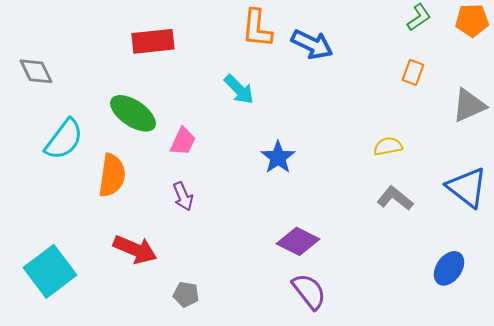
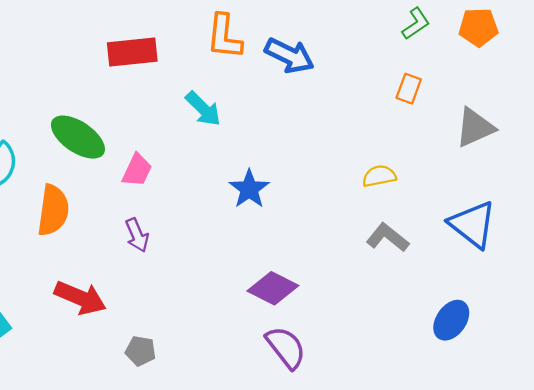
red rectangle: (153, 41) -> (132, 52), moved

